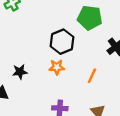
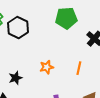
black hexagon: (62, 42) -> (18, 27), moved

